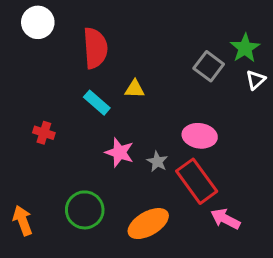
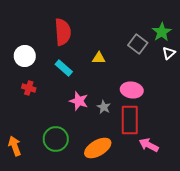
white circle: (38, 22) -> (25, 56), moved
yellow triangle: (135, 89) -> (99, 58), moved
red rectangle: (197, 181) -> (130, 120), turned 36

